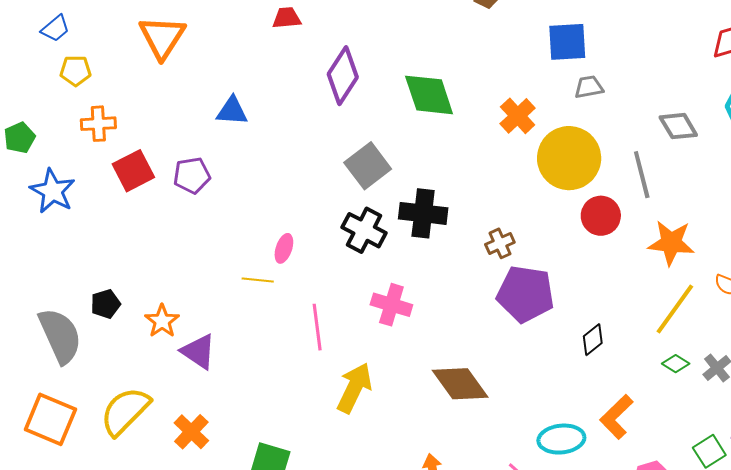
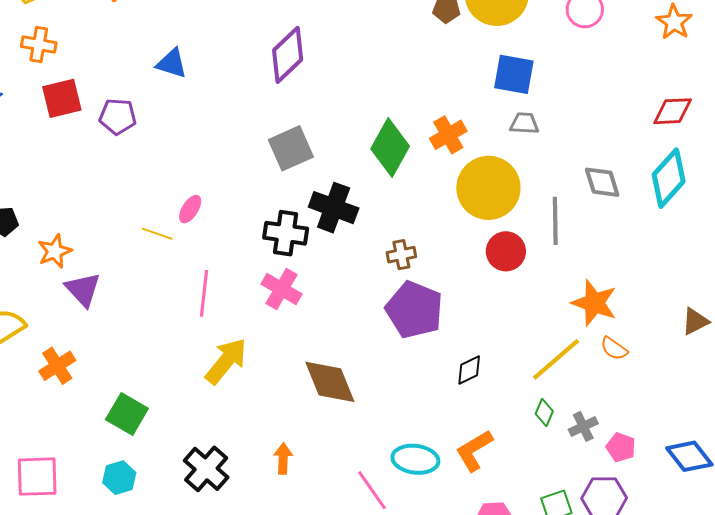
green diamond: (429, 95) -> (390, 148), moved, turned 34
black cross: (364, 230) -> (286, 233), moved, turned -33
orange star: (671, 243) -> (594, 303), moved
green diamond: (676, 364) -> (544, 413), turned 68

